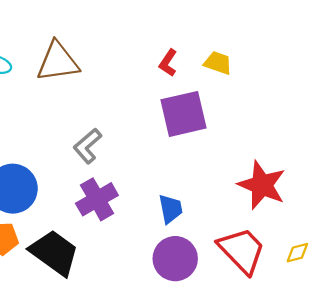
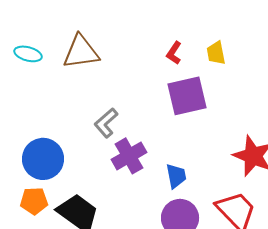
yellow trapezoid: (218, 63) -> (216, 53), turned -120
purple cross: (97, 199) -> (129, 156), moved

